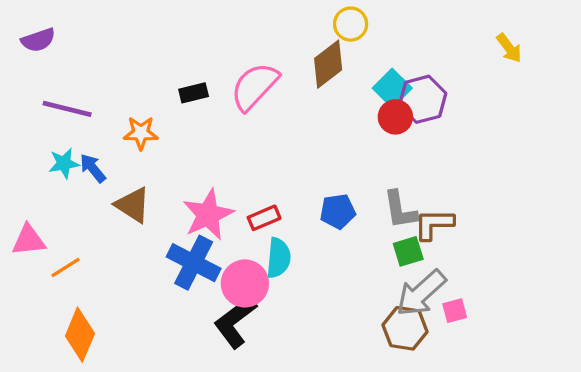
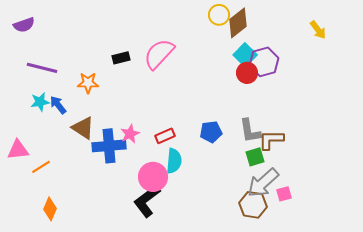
brown diamond: (328, 64) -> (238, 23), moved
pink star: (208, 215) -> (130, 134), size x0.6
blue cross: (194, 263) -> (109, 146), moved, turned -32
orange diamond: (80, 335) -> (50, 209), size x0.7

